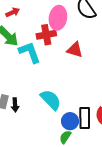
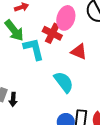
red cross: (46, 35) -> (52, 33), turned 30
cyan semicircle: (51, 100) -> (64, 82), moved

